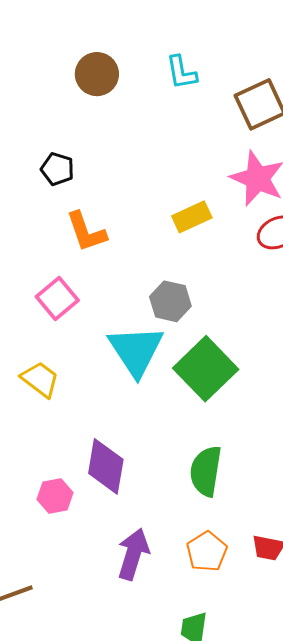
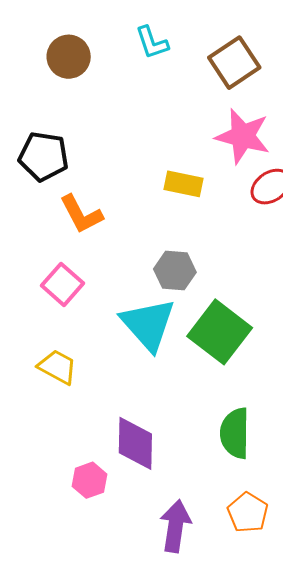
black pentagon: (57, 169) -> (44, 156), size x1.5
yellow rectangle: (192, 217) -> (184, 184), turned 45

